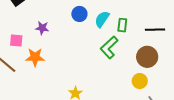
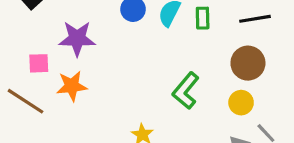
purple star: (42, 28) -> (77, 39), size x1.6
green L-shape: (109, 47) -> (186, 91), moved

